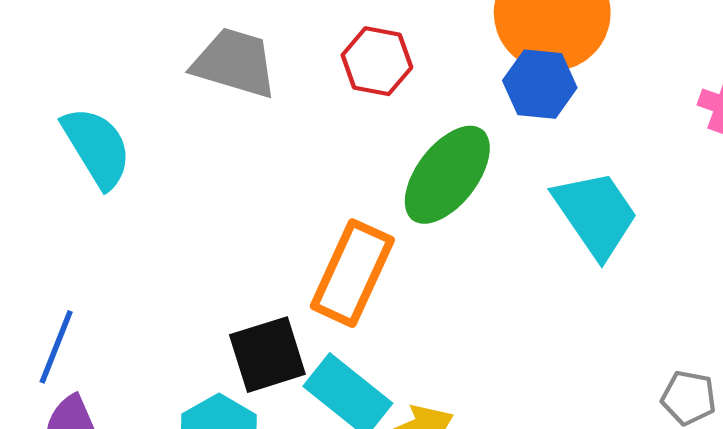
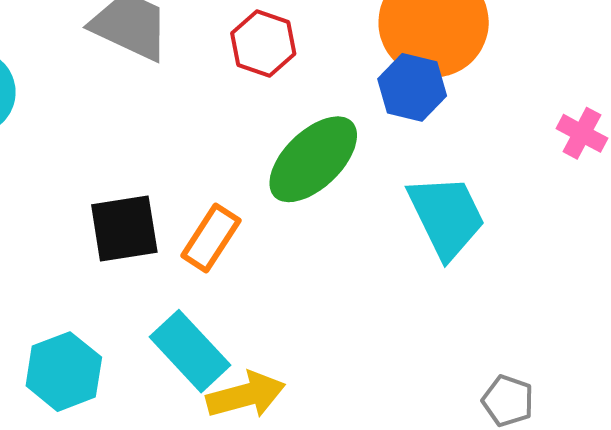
orange rectangle: (352, 273) -> (211, 238), size x0.7
black square: (267, 355) -> (124, 228), moved

